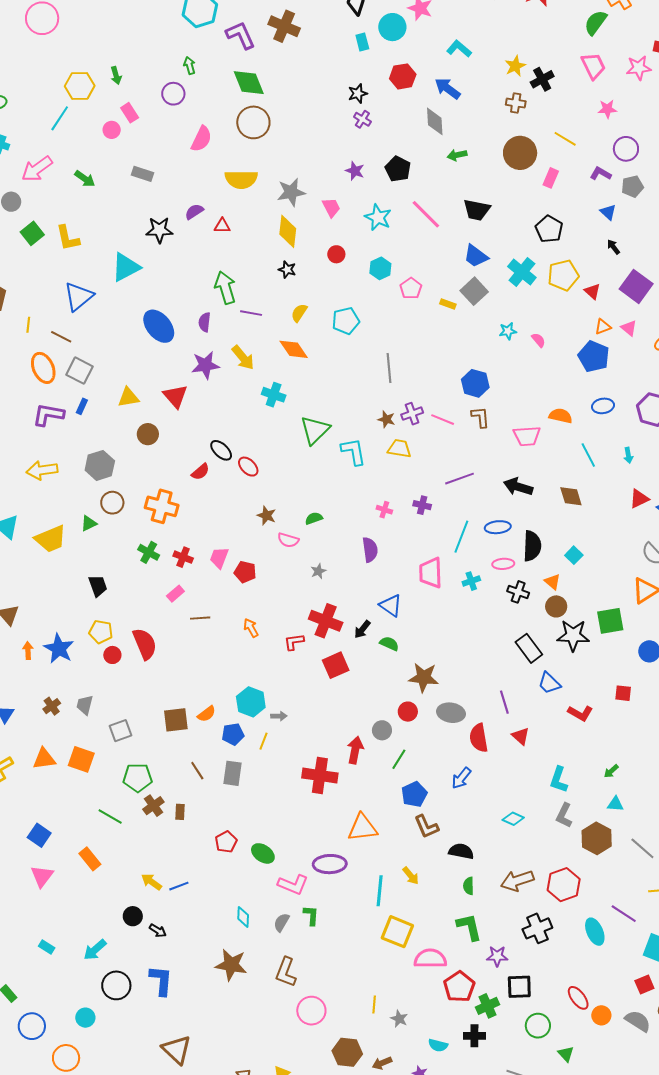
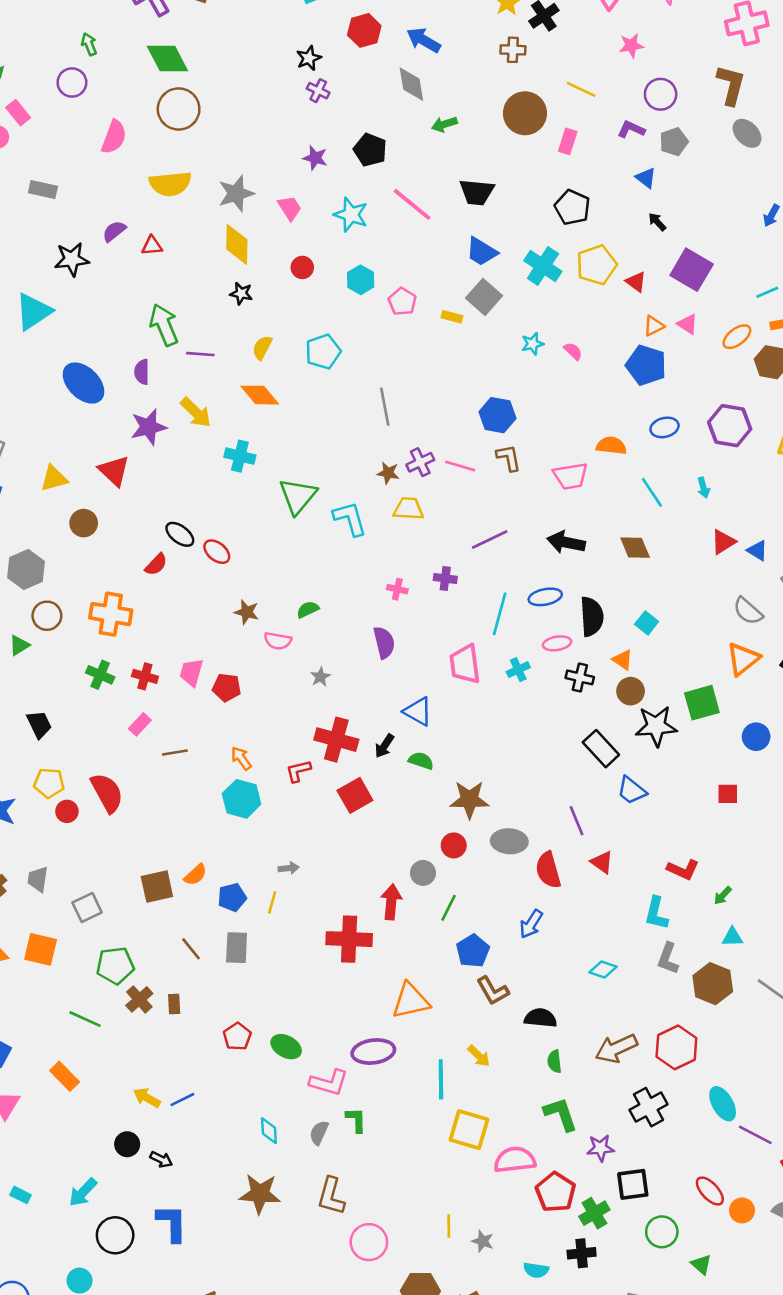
cyan hexagon: (251, 702) -> (242, 799), moved
red L-shape: (580, 713) -> (683, 870), moved
purple line: (624, 914) -> (755, 1135), moved

